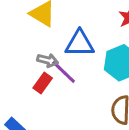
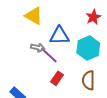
red rectangle: (43, 83) -> (57, 78), moved

